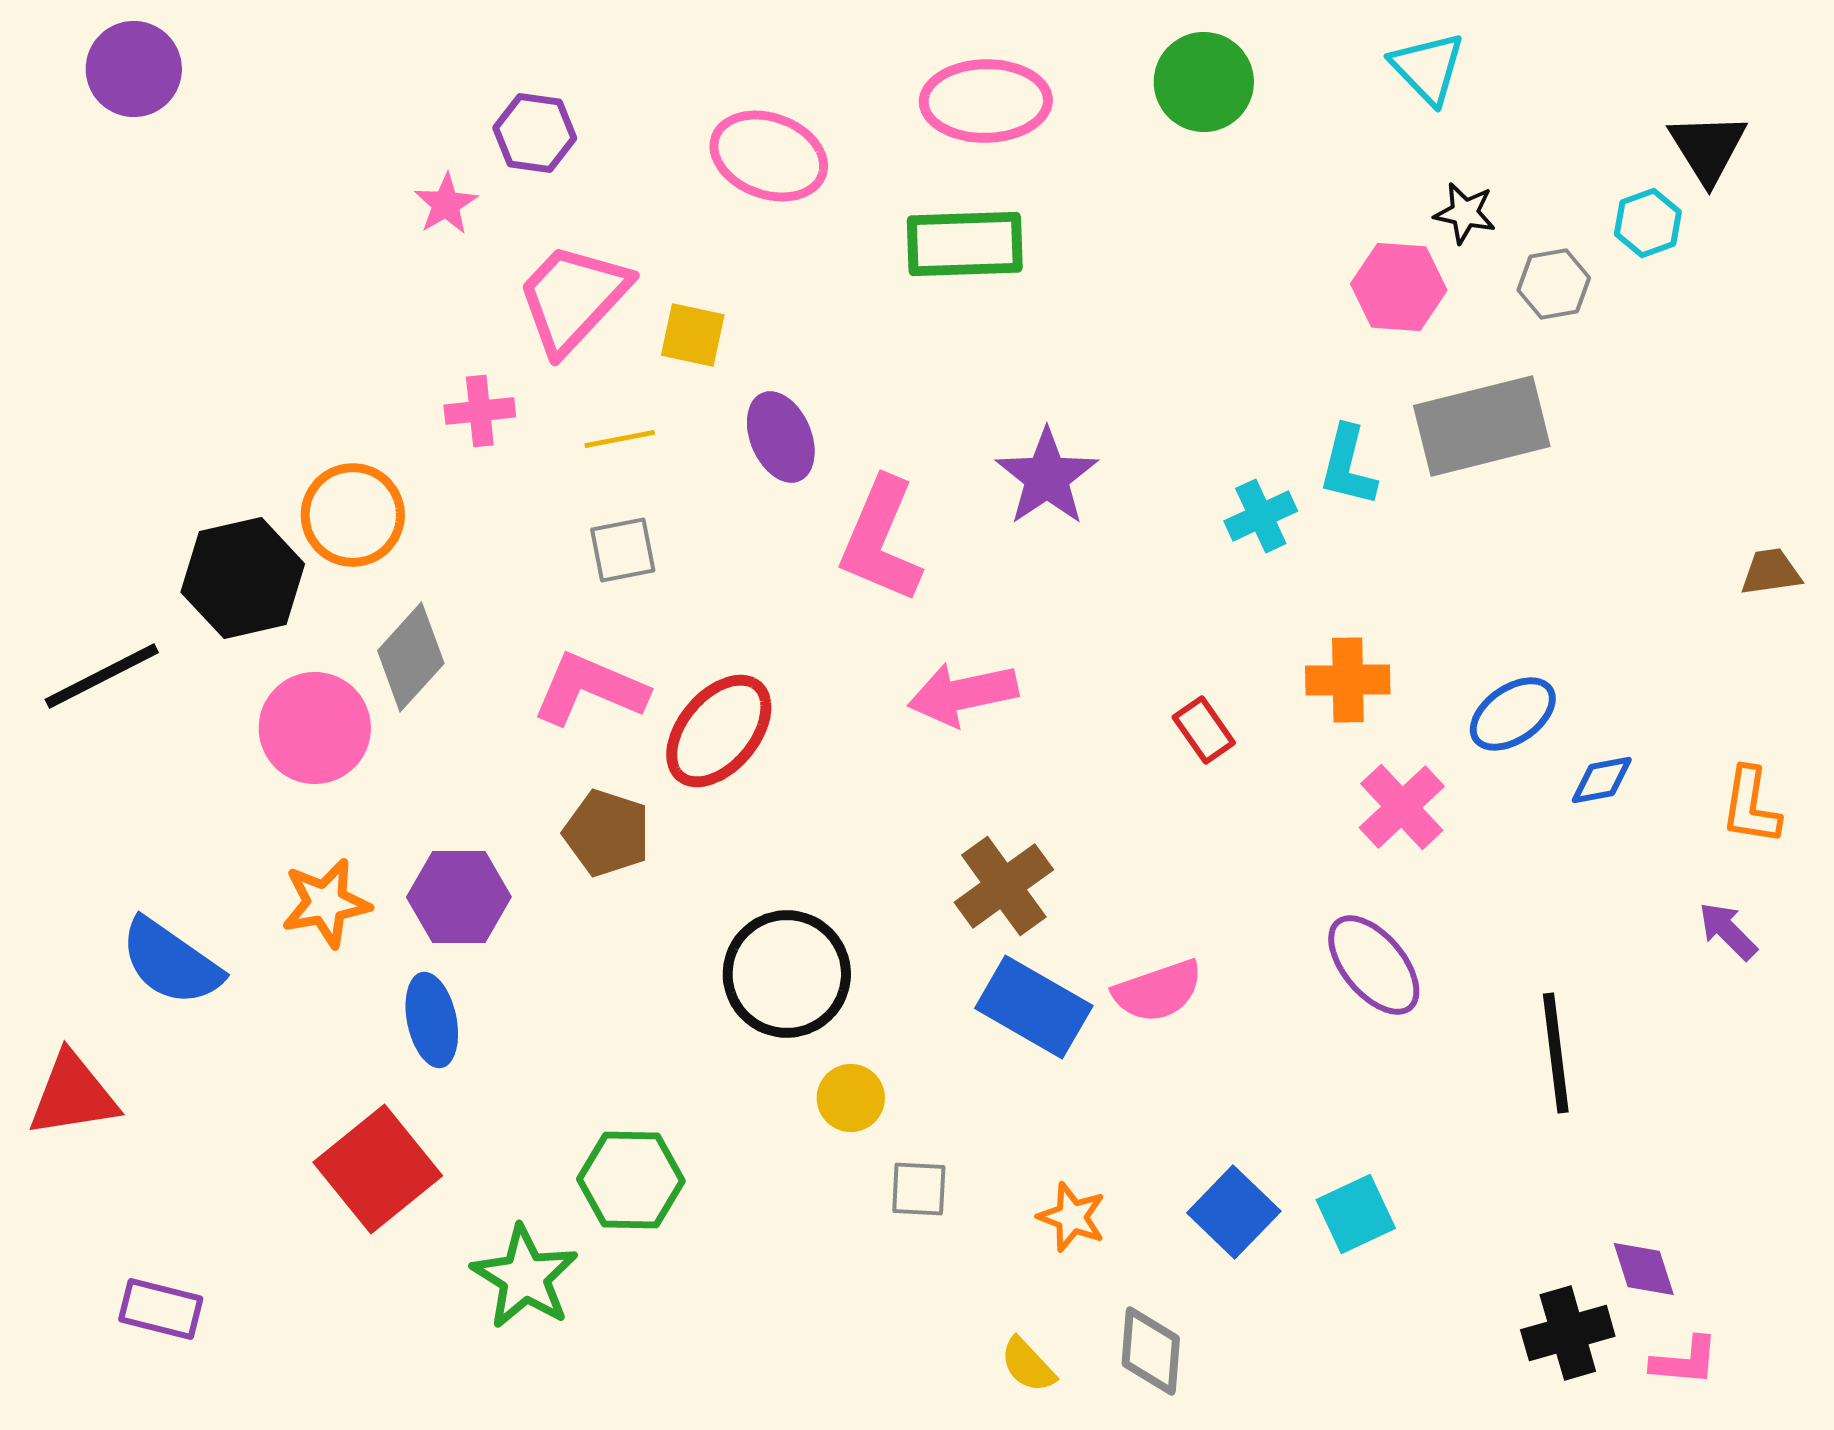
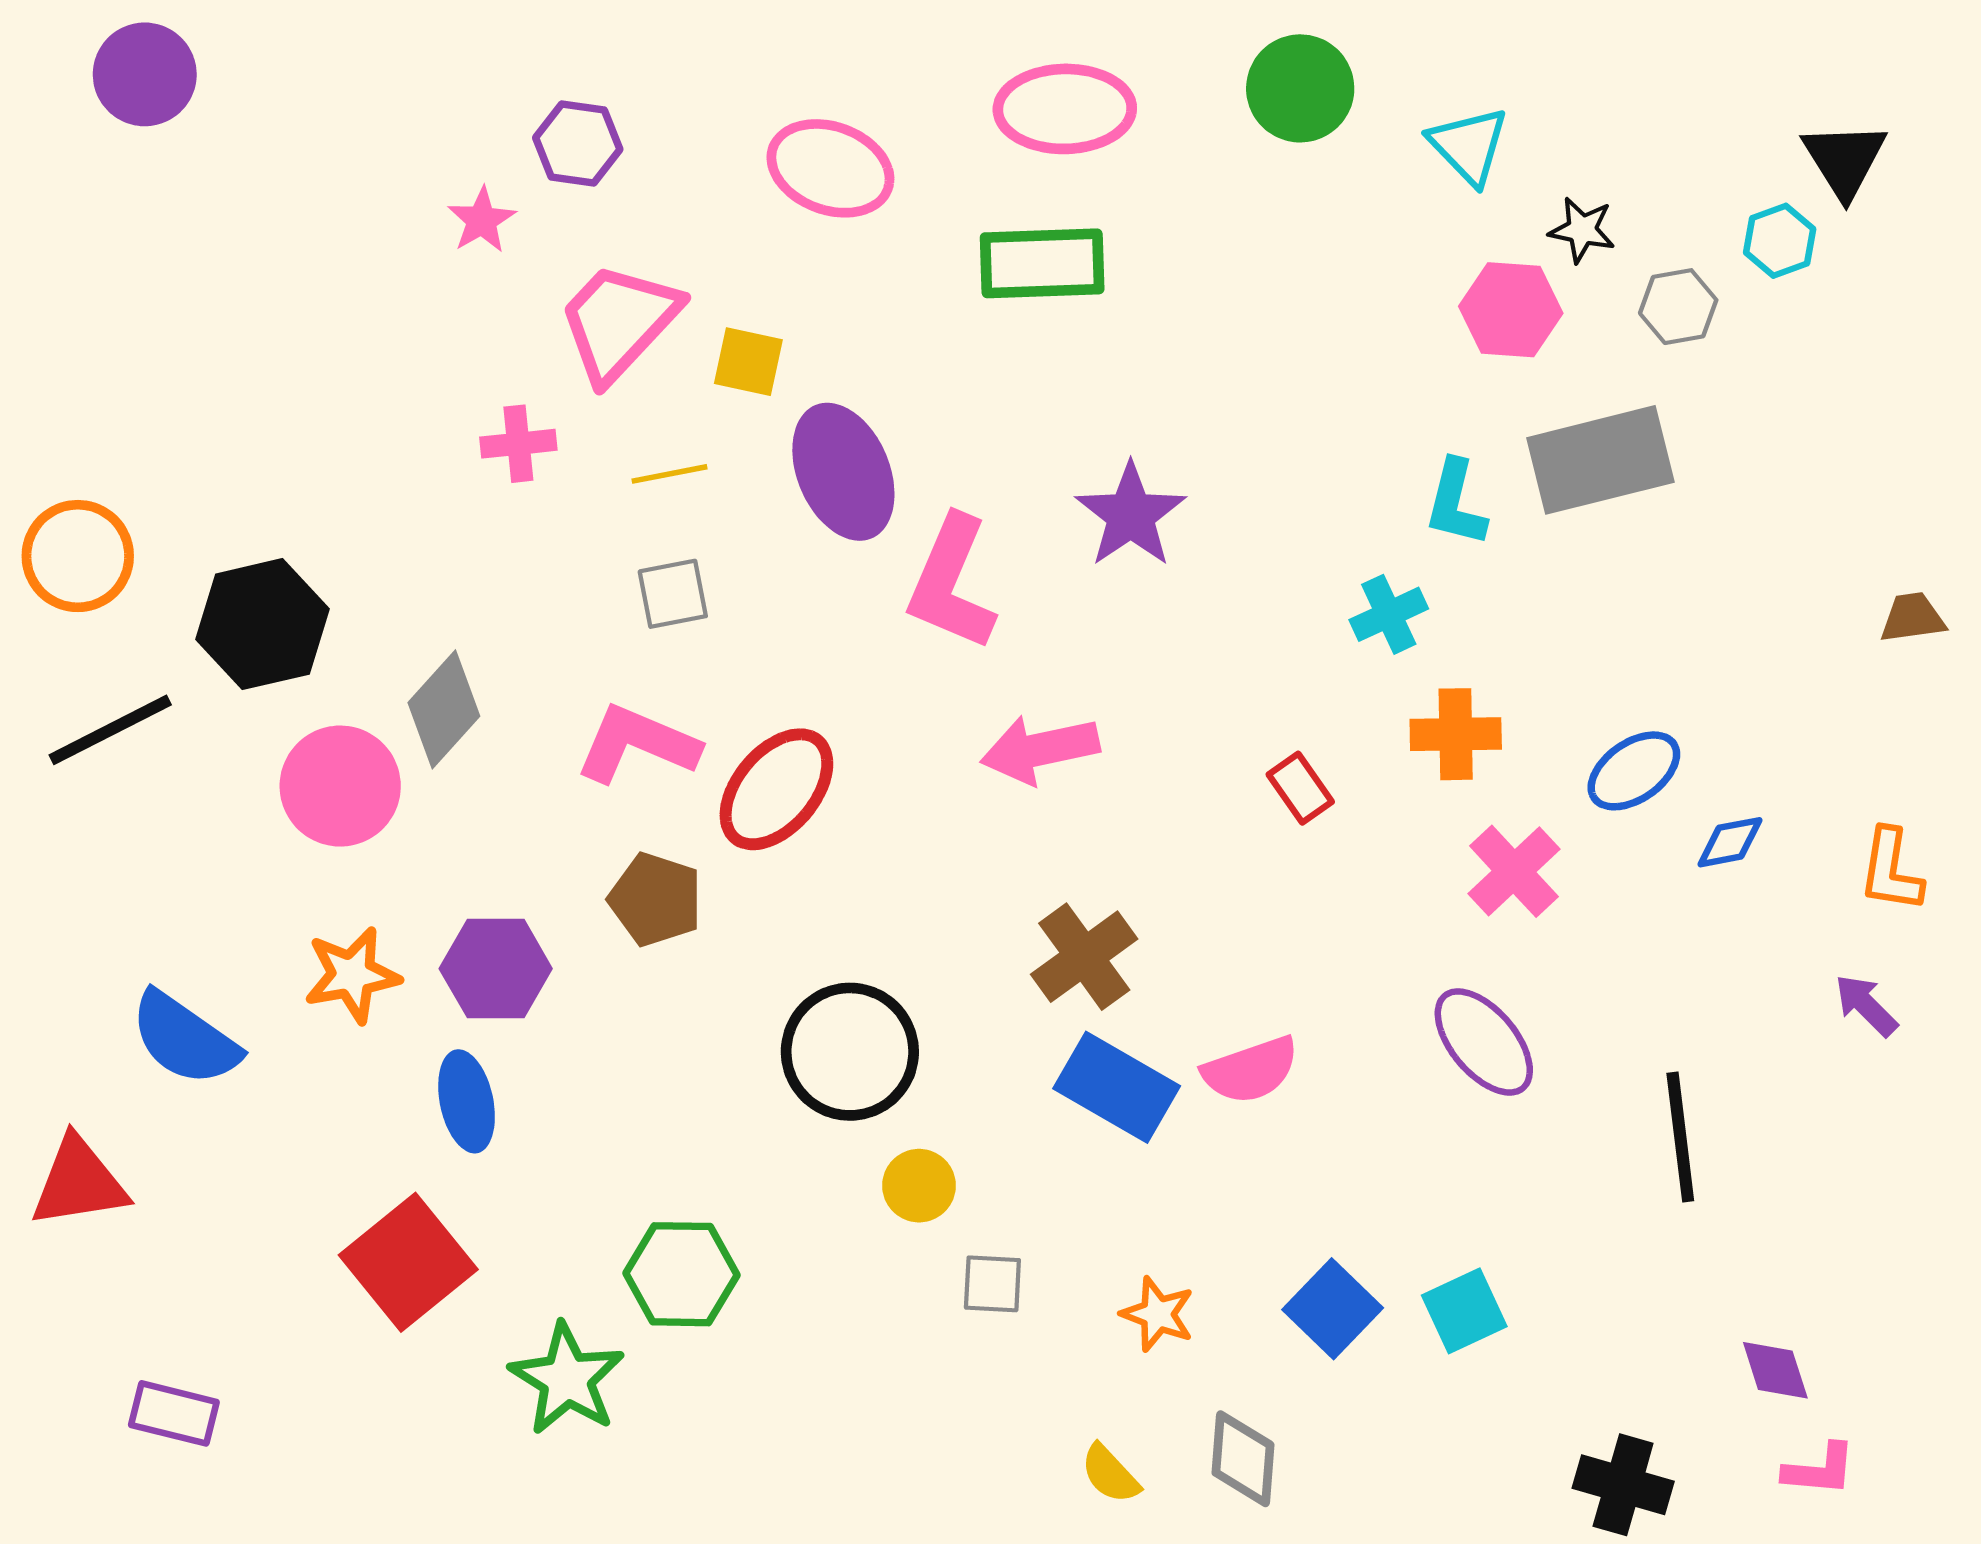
cyan triangle: (1428, 68) -> (1469, 146), moved
purple ellipse: (781, 437) -> (843, 472), size x1.4
orange circle: (353, 515) -> (78, 556), moved
cyan cross: (1261, 516) -> (1389, 614), moved
black cross: (1568, 1333) -> (1623, 1485), moved, turned 32

